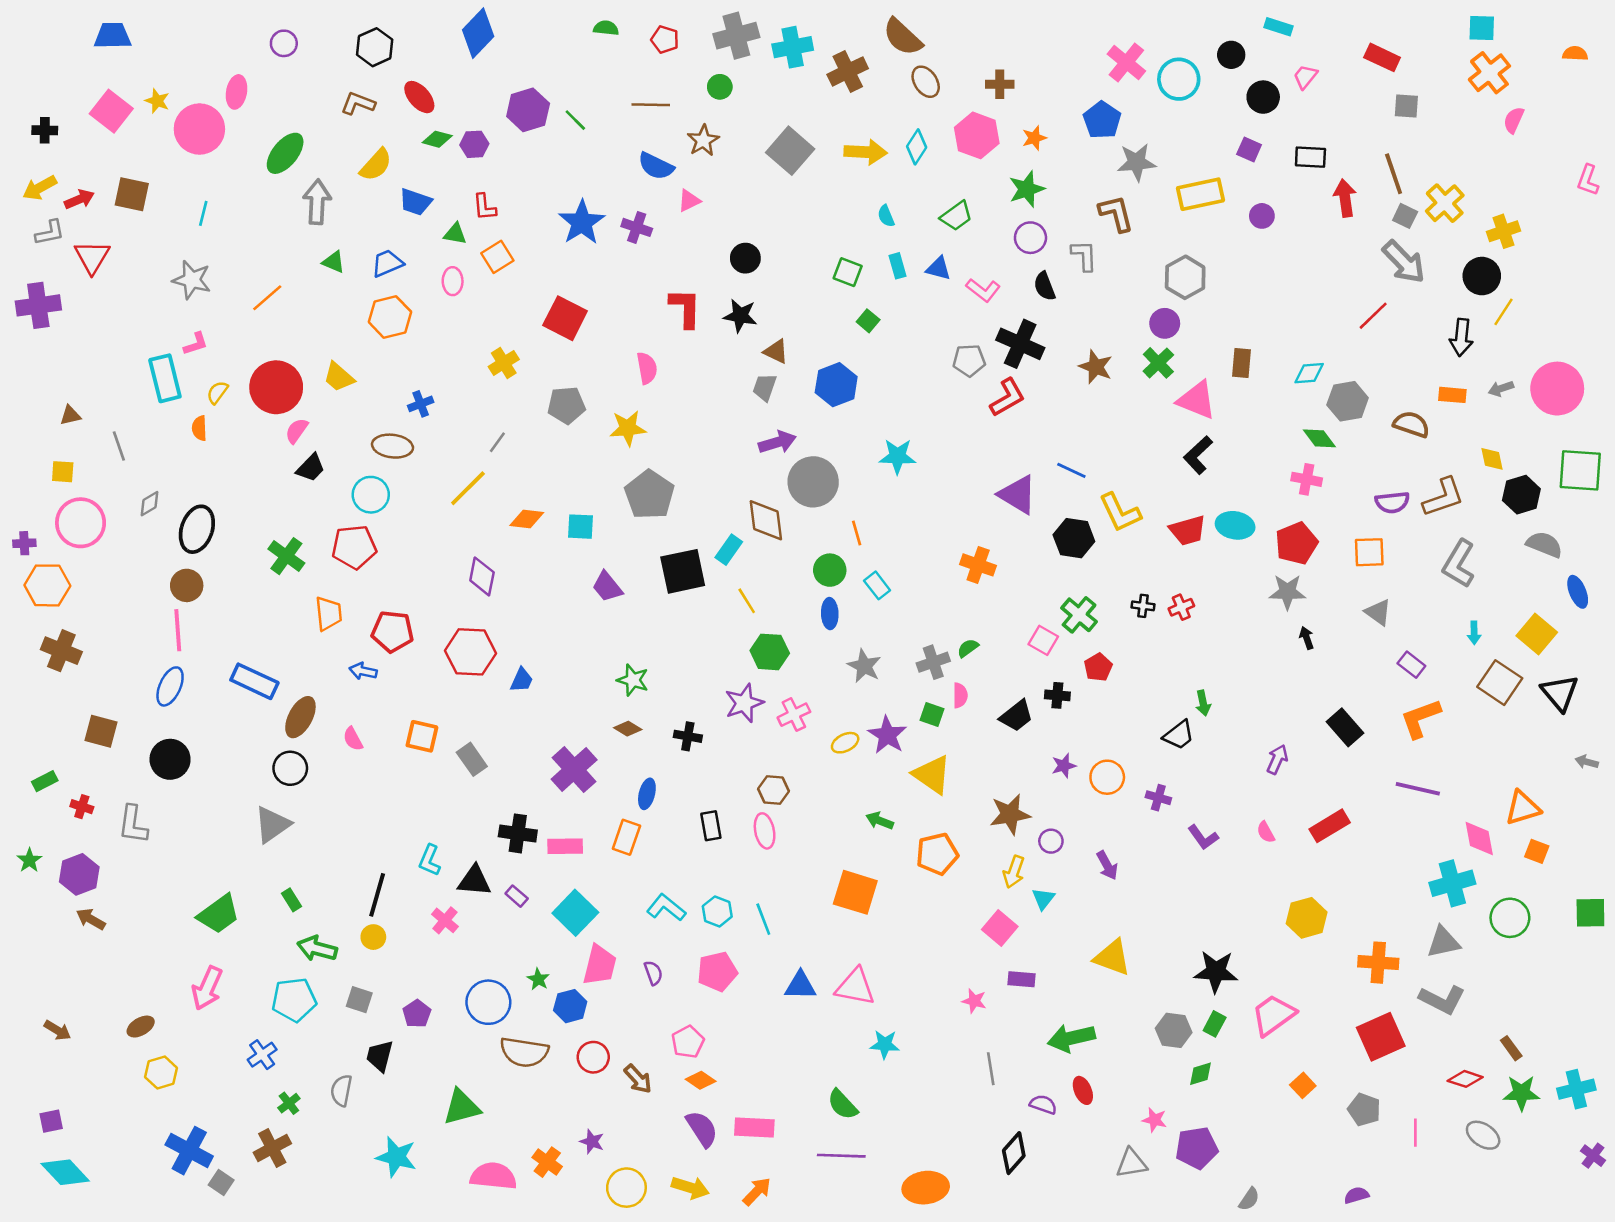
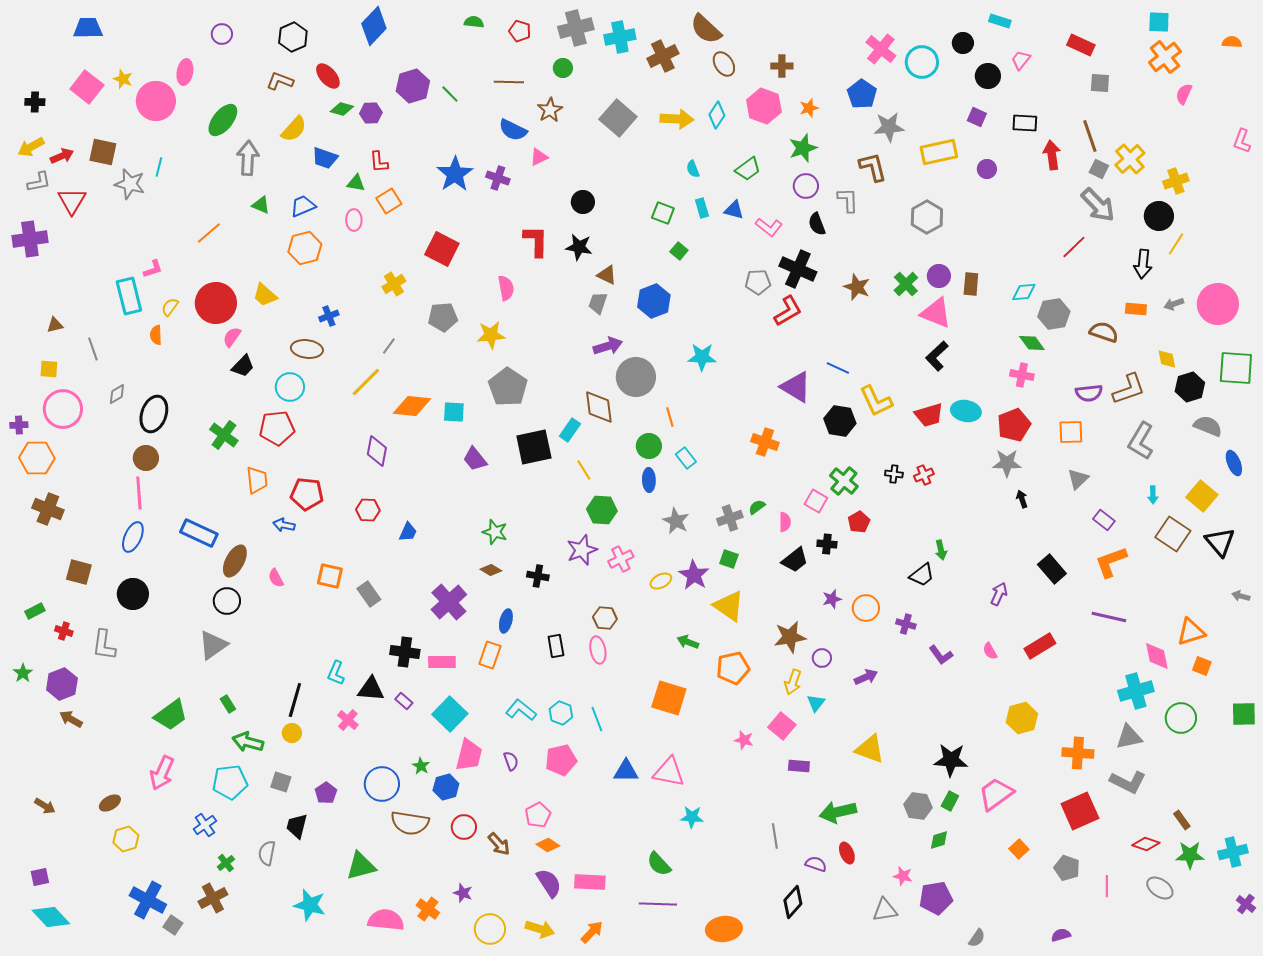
gray star: (192, 280) -> (130, 184), moved
purple circle: (1165, 323) -> (939, 276), moved
orange diamond: (527, 519) -> (412, 406), size x1.4
gray triangle: (1378, 612) -> (1078, 479), turned 40
red hexagon: (470, 652) -> (368, 510), size x0.6
pink semicircle: (960, 695) -> (785, 522), moved
purple arrow: (1107, 865) -> (866, 677), turned -85
pink star: (974, 1001) -> (744, 740), moved

